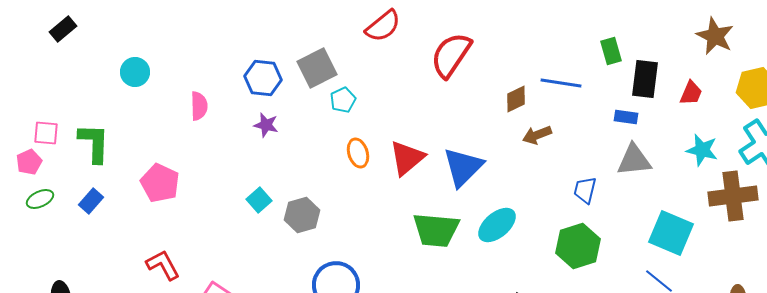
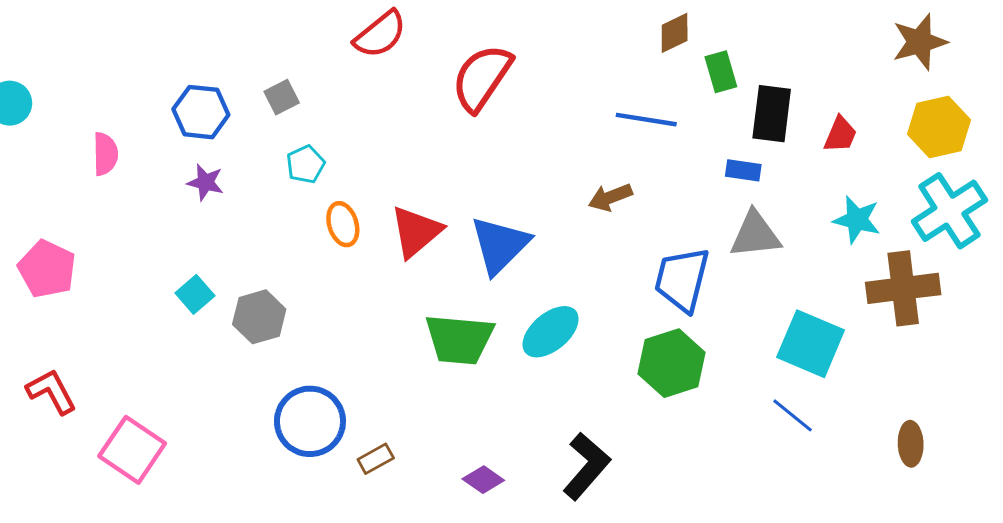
brown star: (715, 36) -> (920, 42), moved, turned 30
gray square: (317, 68) -> (282, 97), size x0.6
brown diamond: (516, 99) -> (675, 33), moved
cyan pentagon: (343, 100) -> (306, 164), moved
blue trapezoid: (585, 190) -> (682, 279), size x1.6

